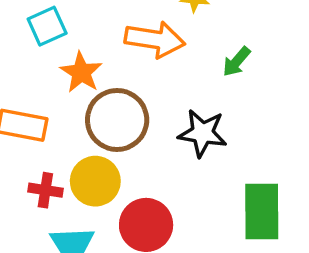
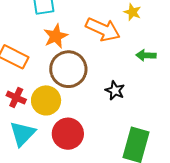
green arrow: (236, 62) -> (146, 55), turned 36
black star: (203, 133) -> (115, 91), size x0.7

